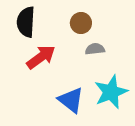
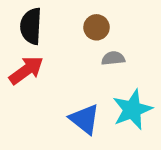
red arrow: (41, 57) -> (26, 70), moved

